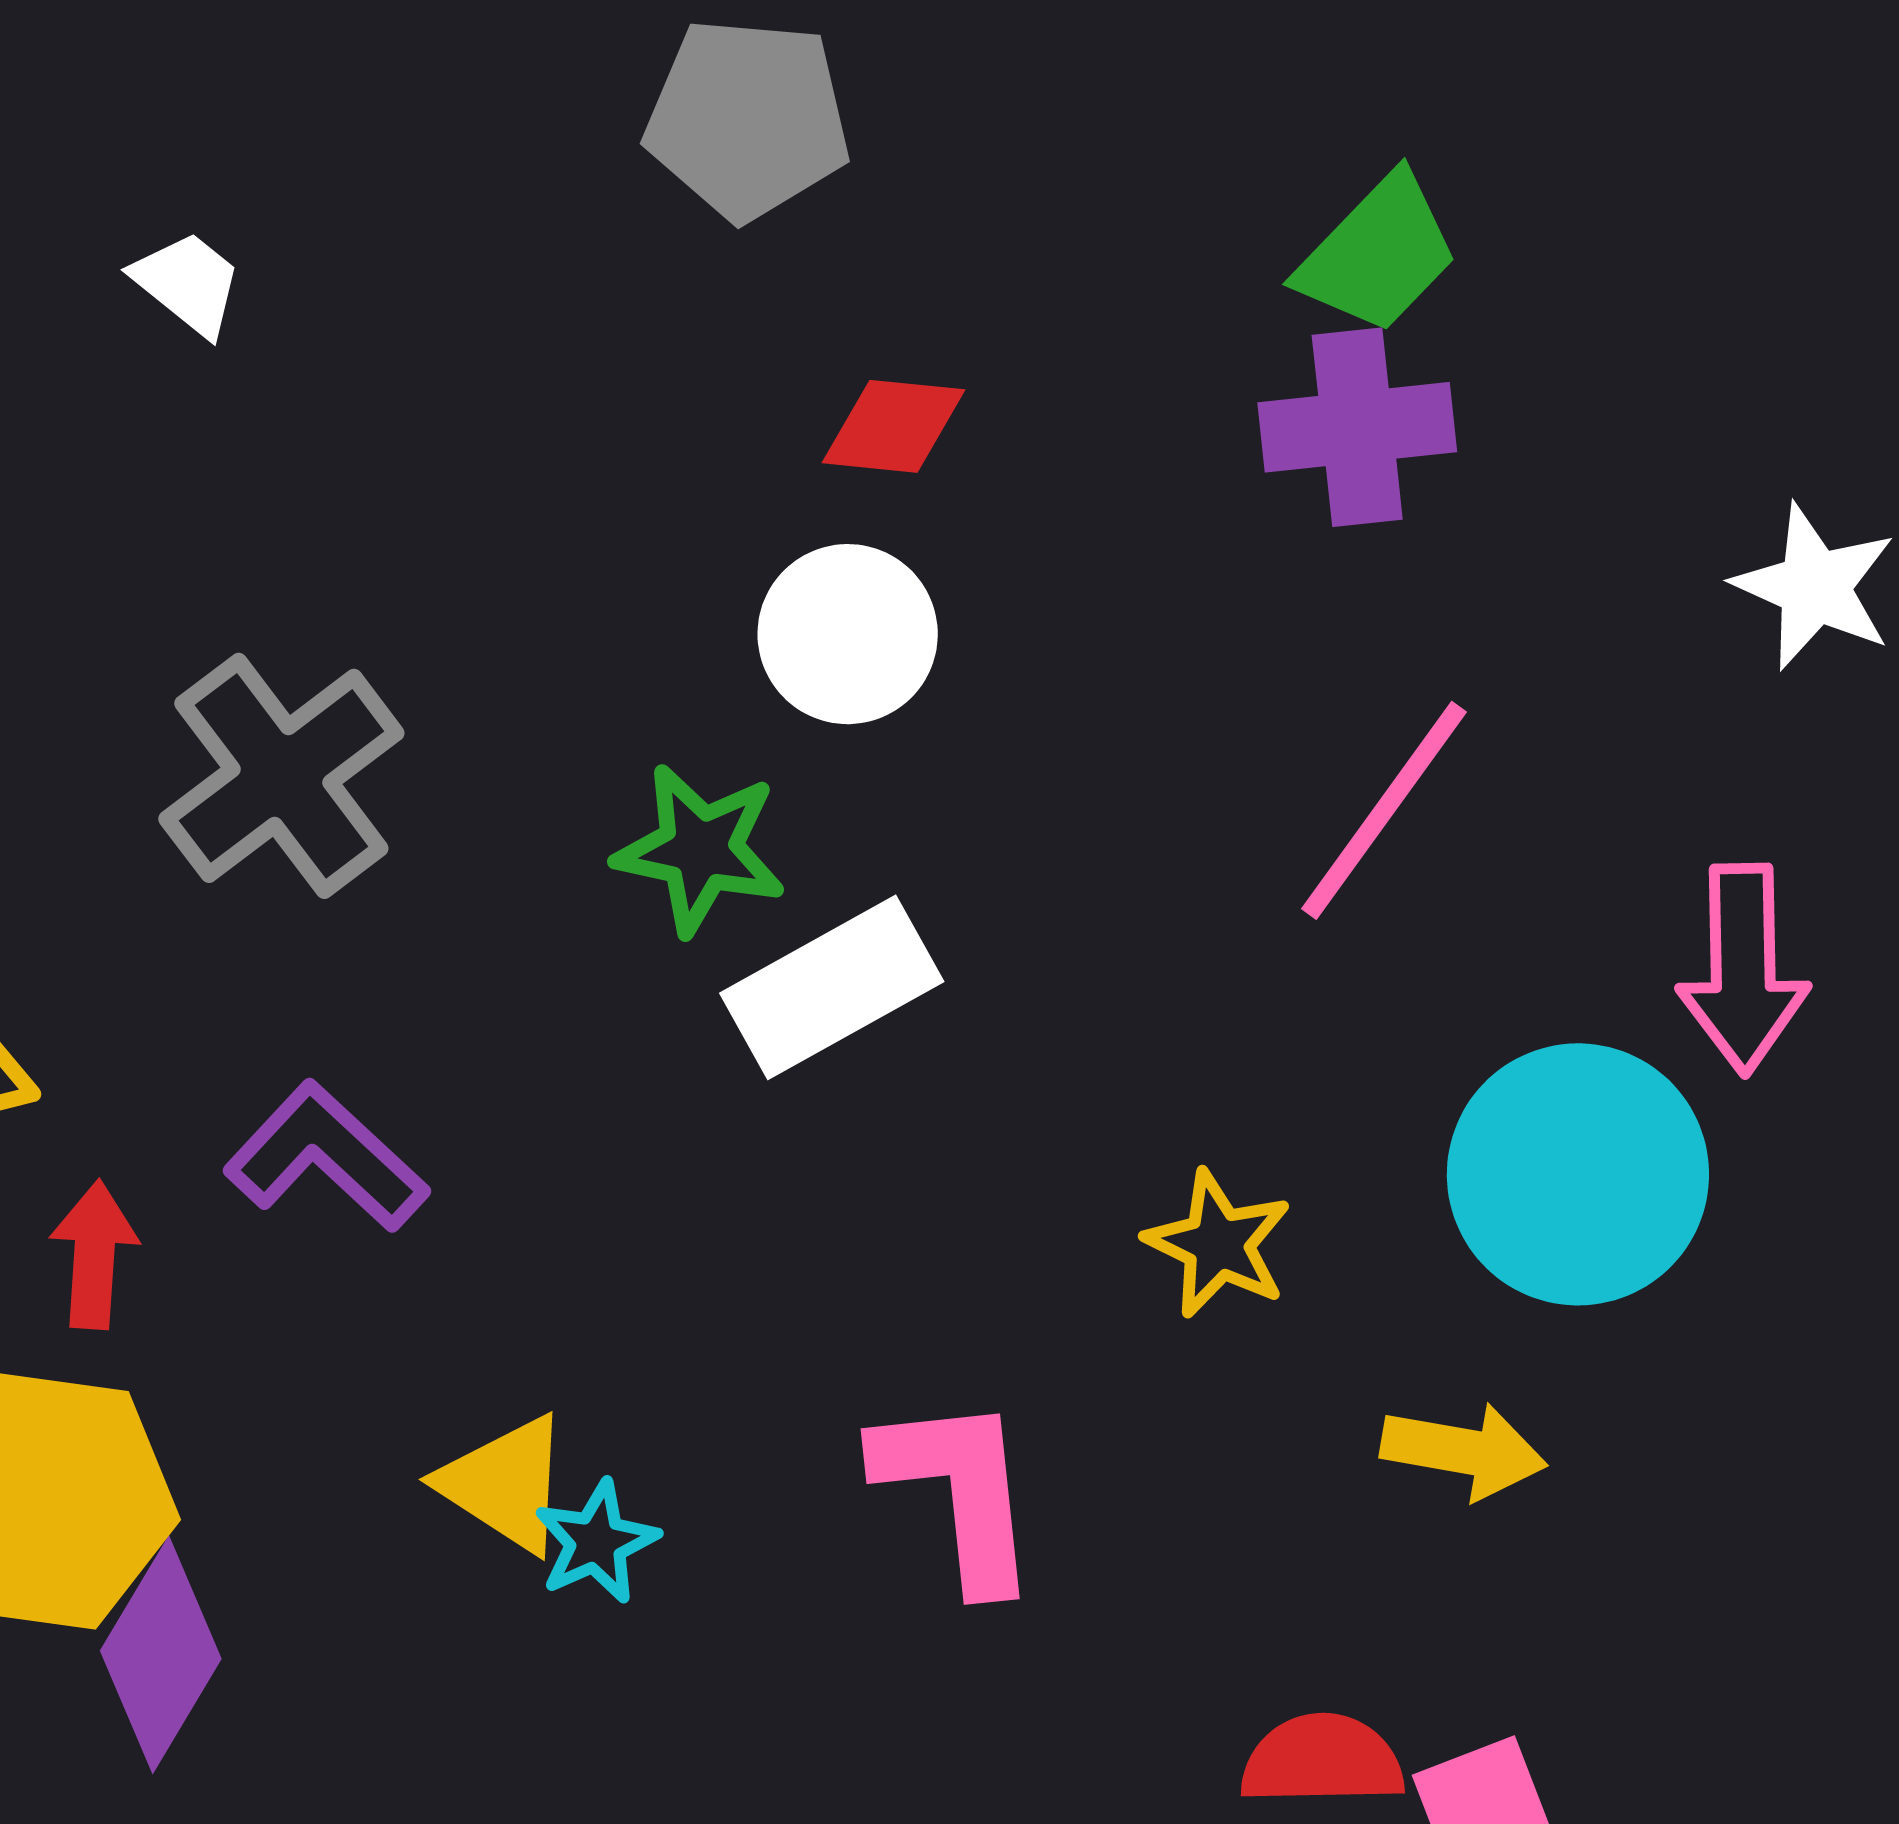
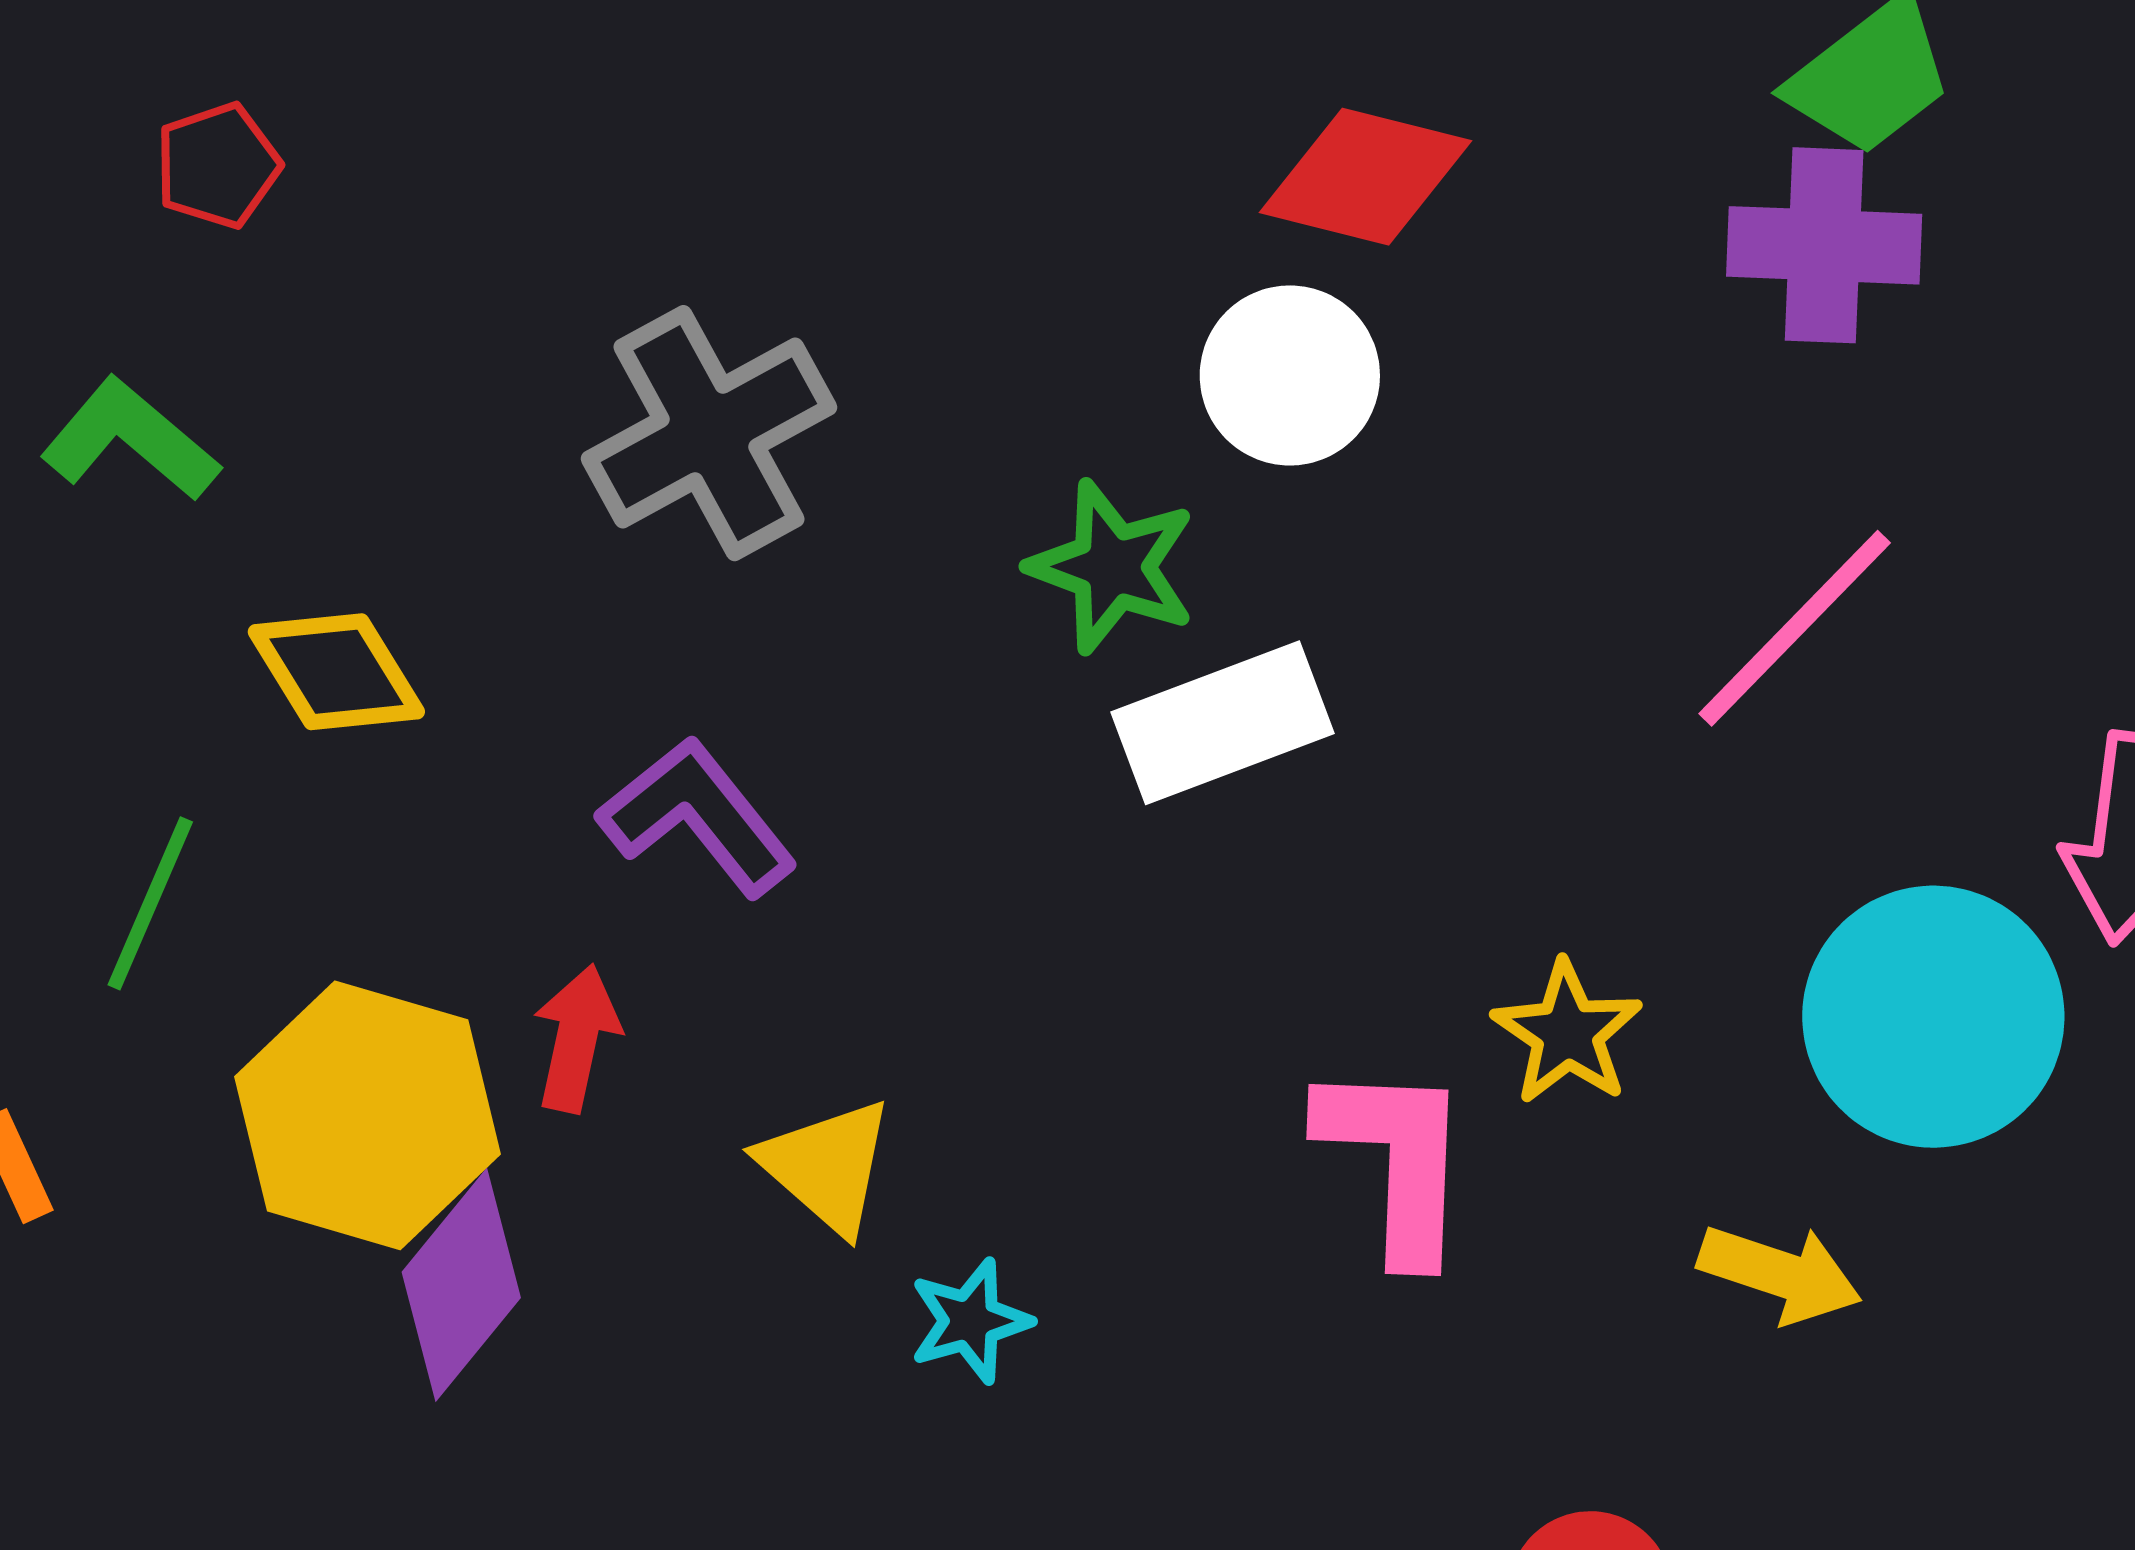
red diamond: (893, 426) -> (1366, 177), size x1.4
red arrow: (94, 1255) -> (577, 1038), moved
pink L-shape: (958, 1491) -> (1396, 1161), moved
cyan star: (596, 1542) -> (970, 1321), moved

